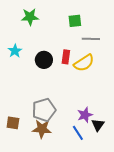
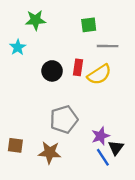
cyan star: (15, 51) -> (18, 47), moved
gray pentagon: (44, 110) -> (64, 119), moved
blue line: (78, 133) -> (103, 157), moved

